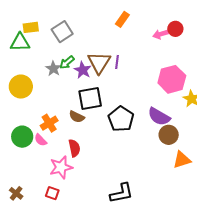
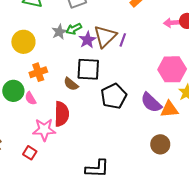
orange cross: (49, 123) -> (38, 72), moved
brown circle: (169, 135) -> (160, 144), moved
red semicircle: (74, 148) -> (62, 114), size x1.4
orange triangle: (182, 160) -> (169, 109), moved

